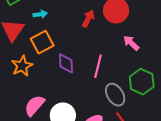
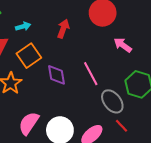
red arrow: (88, 18) -> (63, 29), moved
pink line: (98, 66) -> (91, 74), turned -35

